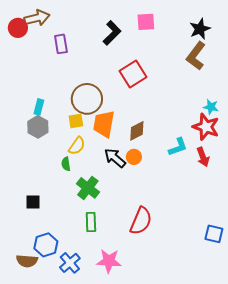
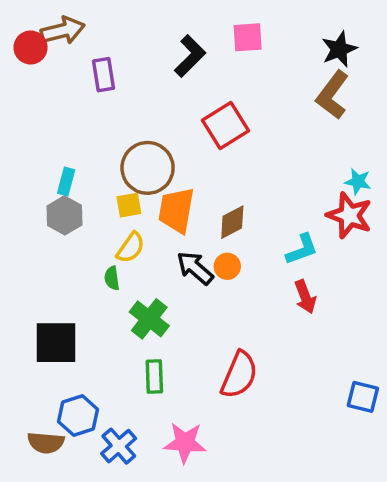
red arrow: (203, 157) -> (305, 297), moved
black square: (33, 202) -> (56, 343), size x1.8

